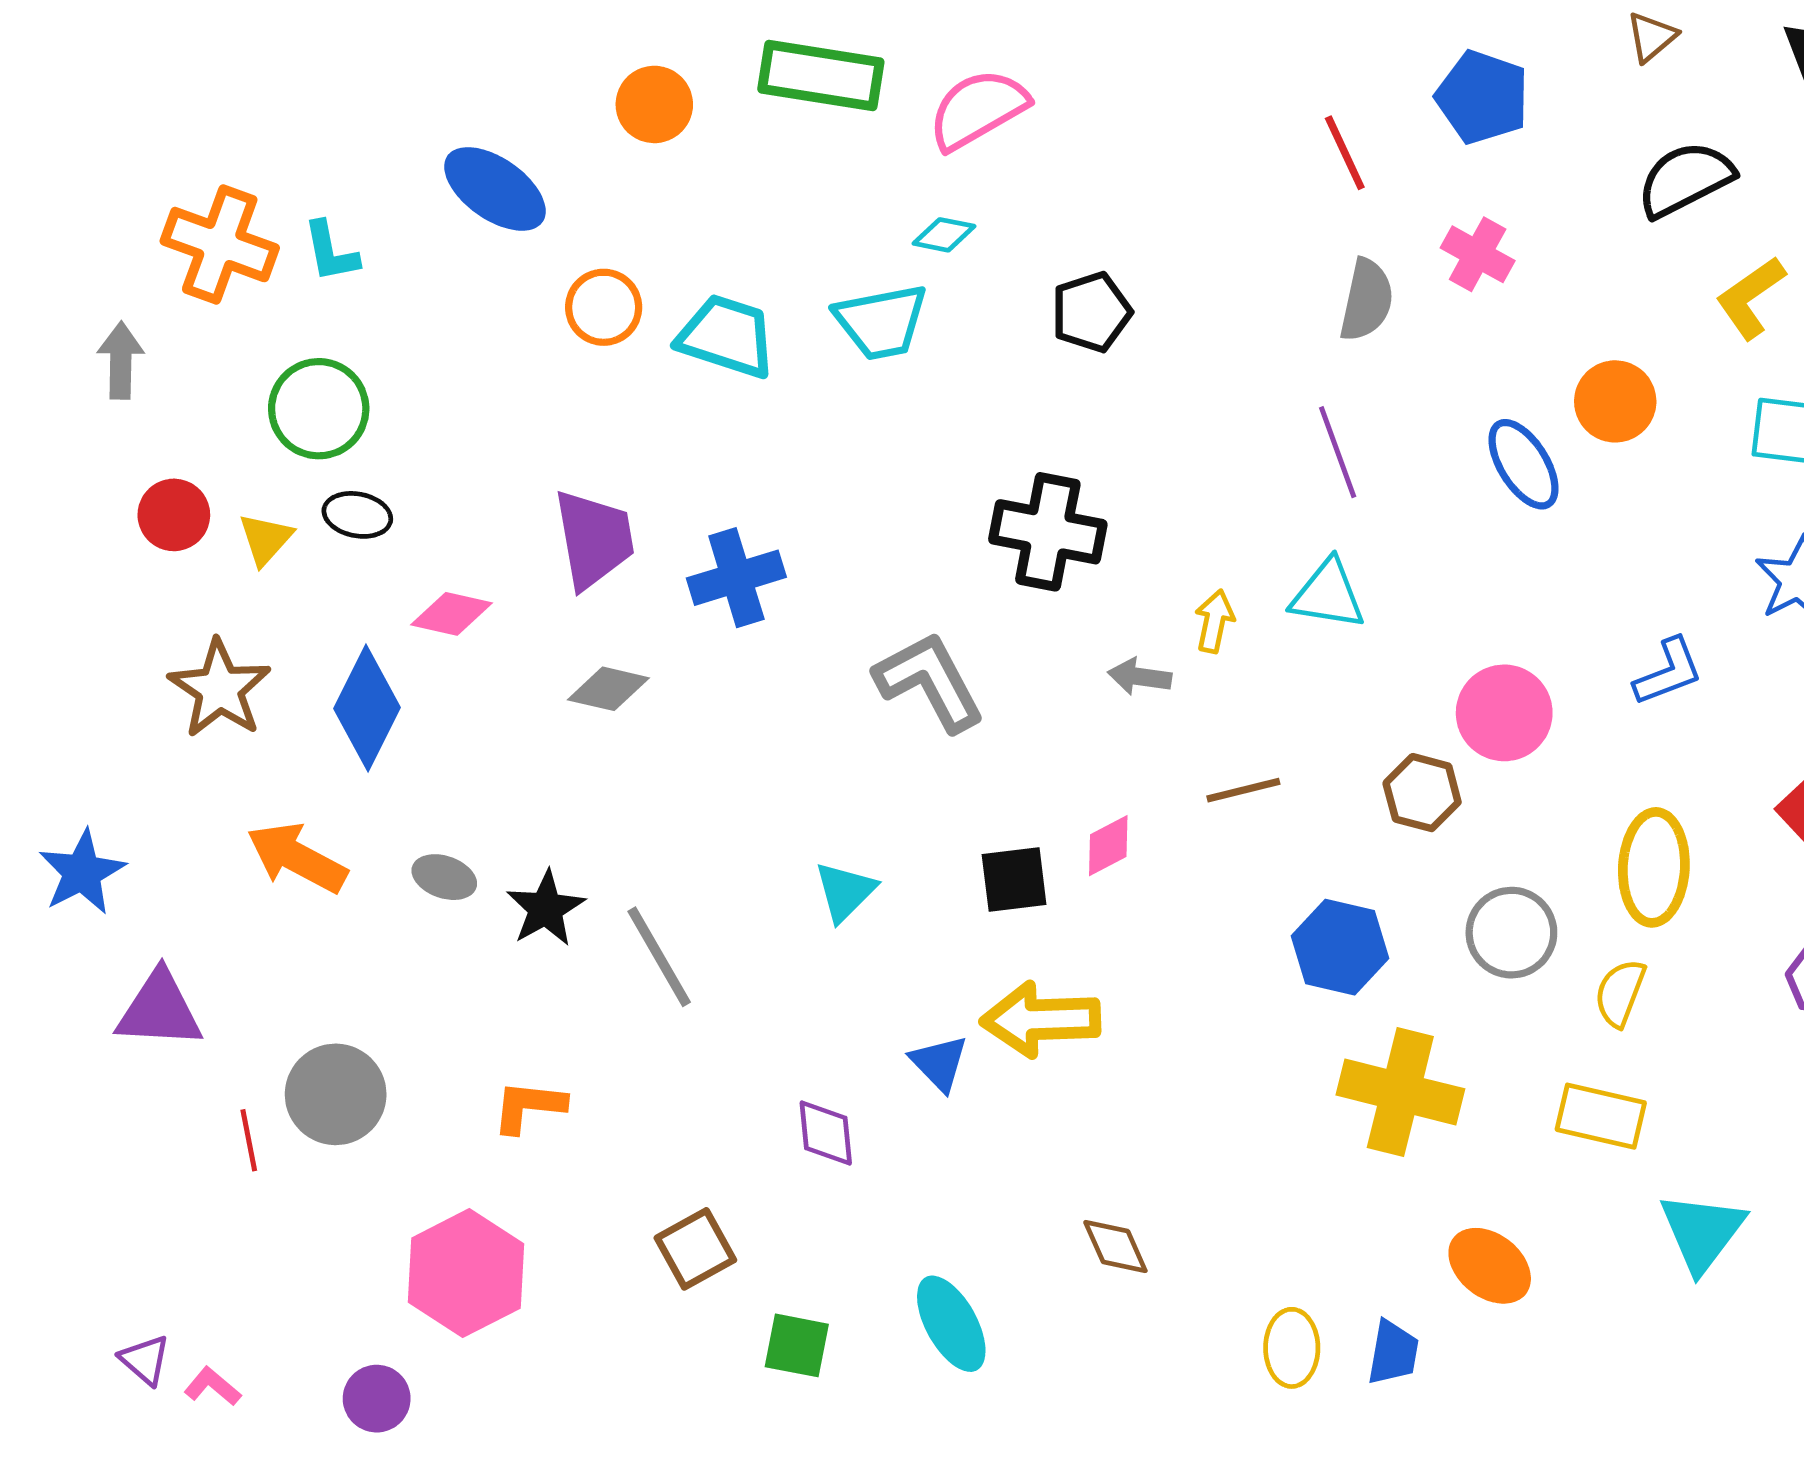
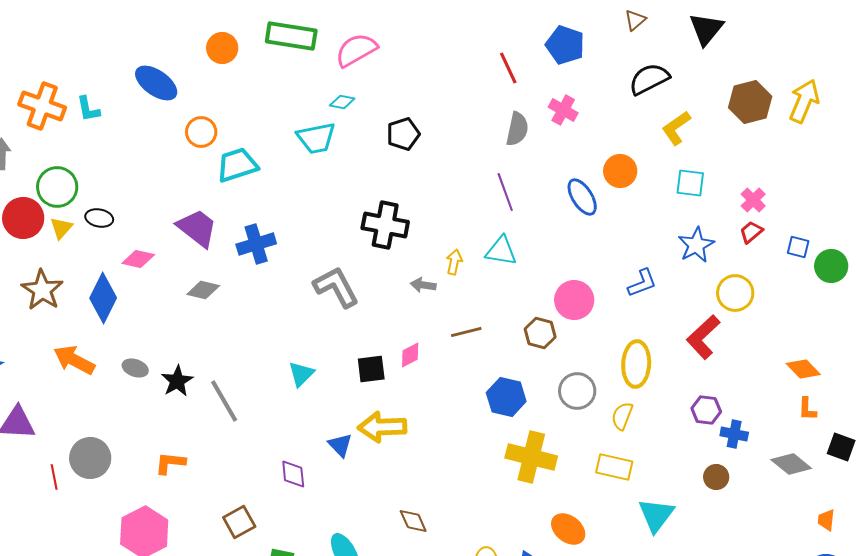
cyan trapezoid: (727, 336) -> (237, 165), moved, turned -36
green circle: (319, 409) -> (57, 187), moved
red circle: (174, 515) -> (23, 218), size x1.4
purple trapezoid: (594, 539) -> (197, 228), turned -42

